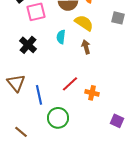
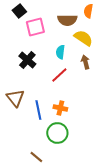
red line: (70, 84) -> (59, 75), moved
orange cross: (92, 93) -> (60, 108), moved
brown line: (21, 132) -> (36, 157), moved

